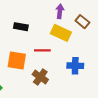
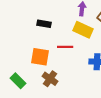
brown cross: (40, 77) -> (50, 79), moved

